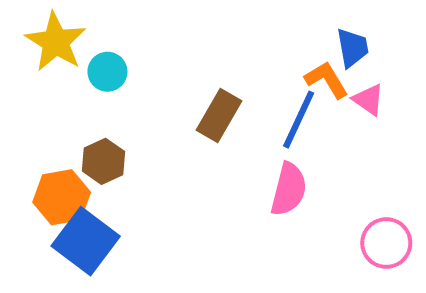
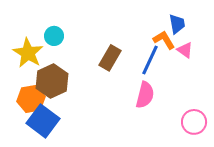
yellow star: (56, 42) -> (28, 53), moved
brown hexagon: (103, 161) -> (52, 81), size x1.5

